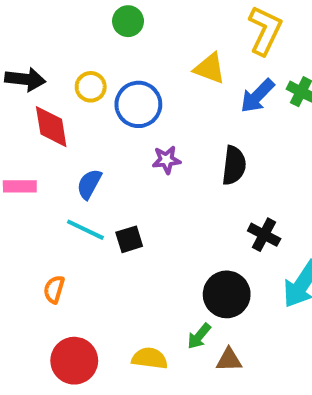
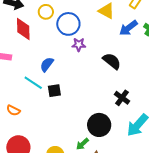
purple star: (166, 160) -> (79, 45), moved
black semicircle: (234, 165) -> (112, 61), turned -66
blue semicircle: (89, 184) -> (47, 64), moved
orange semicircle: (54, 289) -> (13, 110), turned -88

